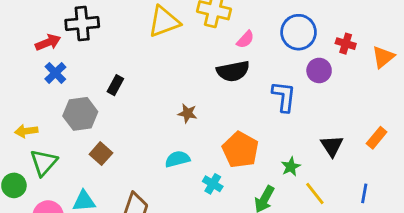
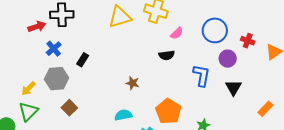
black semicircle: (233, 71) -> (167, 55), size x0.7
blue cross: (55, 73) -> (54, 49), moved
yellow arrow: (26, 131) -> (28, 89), moved, turned -42
black triangle: (332, 146) -> (233, 88), moved

